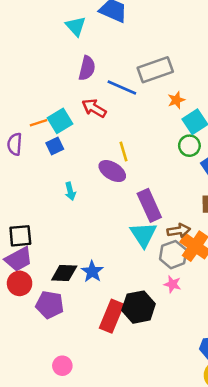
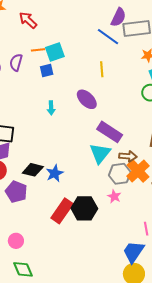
purple semicircle: (87, 68) -> (118, 17), moved
red arrow: (94, 108) -> (28, 20), moved
yellow line: (124, 151) -> (102, 69), moved
purple rectangle: (149, 205) -> (110, 132), turned -45

